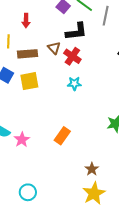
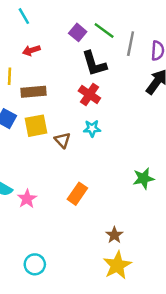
red arrow: (26, 21) -> (31, 50), turned 72
black L-shape: (76, 32) -> (94, 64), turned 80
brown triangle: (54, 48) -> (62, 140), moved

